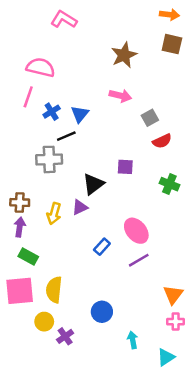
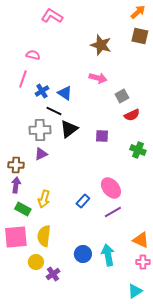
orange arrow: (169, 15) -> (138, 12), turned -49
brown star: (124, 55) -> (101, 45), turned -30
pink semicircle: (41, 67) -> (33, 55), size x0.6
blue triangle: (80, 114) -> (65, 93), turned -35
black line: (66, 136) -> (54, 111), turned 49
black triangle: (93, 184) -> (69, 129), moved
purple triangle: (80, 207) -> (41, 154), moved
yellow arrow: (54, 214) -> (44, 199), moved
orange triangle: (173, 295) -> (141, 240), turned -42
cyan arrow: (133, 340) -> (108, 255), moved, size x1.5

